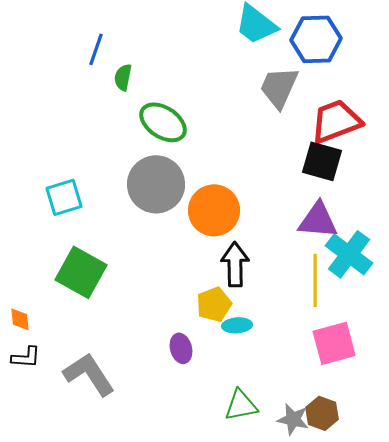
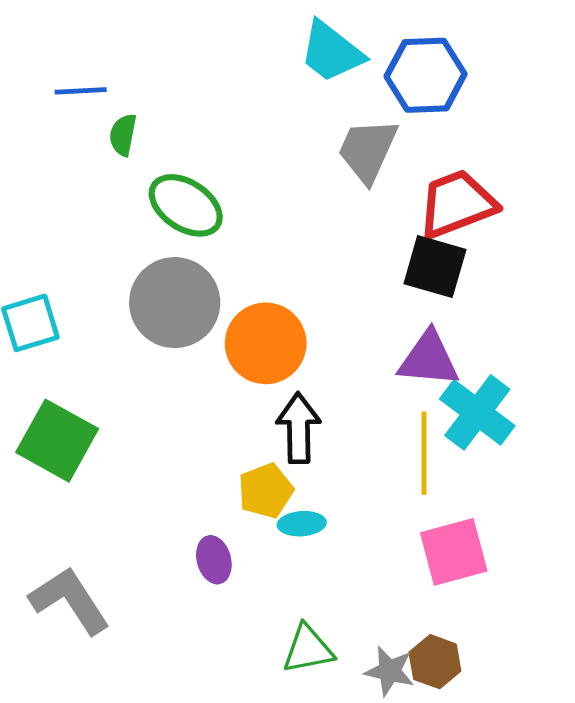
blue line: (96, 49) -> (81, 91), turned 68

